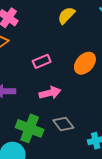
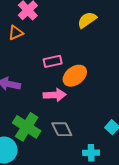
orange ellipse: (85, 63) -> (75, 76), moved

